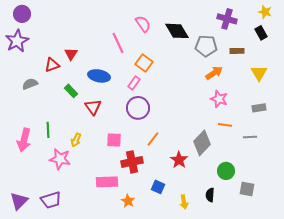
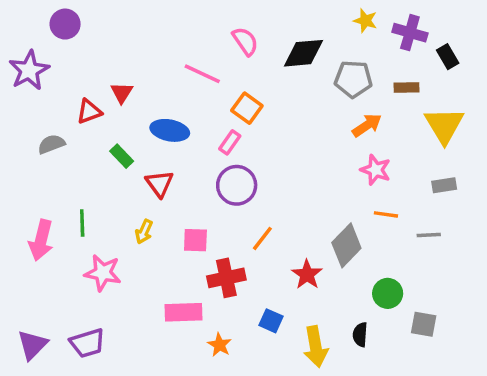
yellow star: (265, 12) -> (365, 21), moved
purple circle: (22, 14) -> (65, 24), moved
purple cross: (227, 19) -> (410, 33), moved
black diamond: (177, 31) -> (304, 53), turned -65
pink line: (118, 43) -> (202, 74), turned -40
yellow triangle: (259, 73) -> (444, 125), size x1.4
yellow arrow: (76, 140) -> (144, 232), moved
yellow arrow: (184, 202) -> (316, 347), size x1.6

